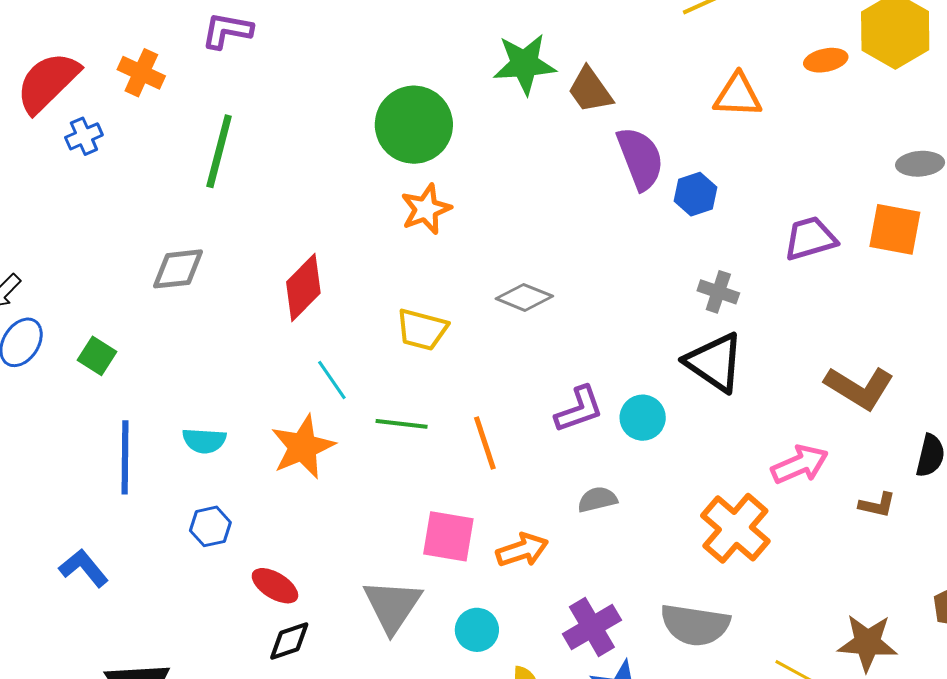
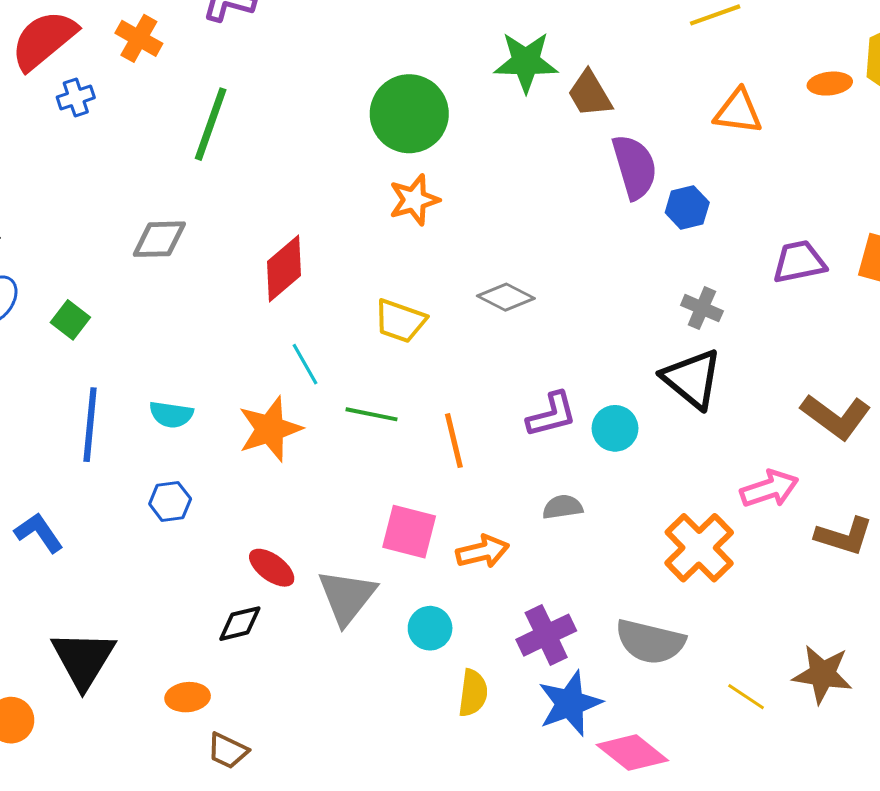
brown L-shape: (877, 505) -> (844, 536), size x1.5
red ellipse: (275, 586) -> (272, 568), moved

